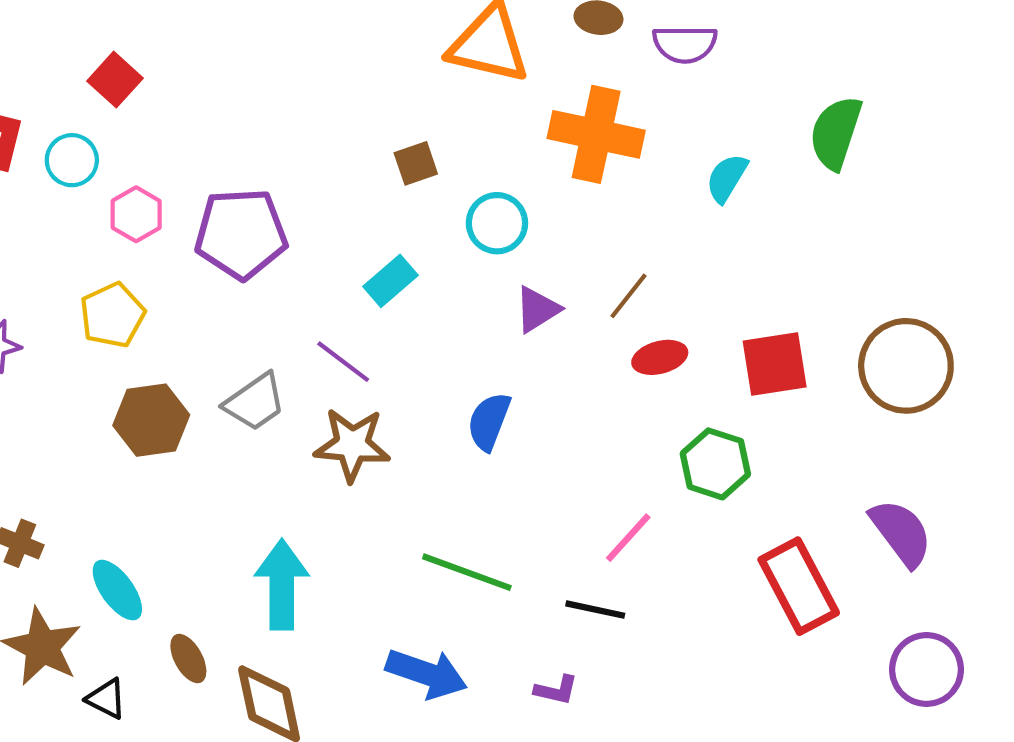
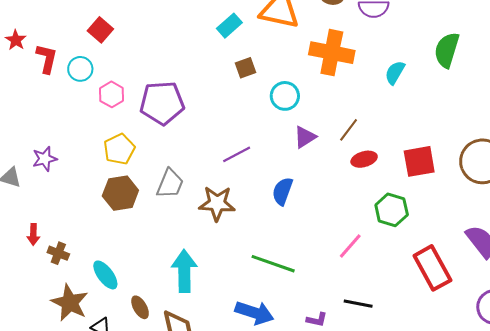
cyan rectangle: (390, 281) -> (229, 26), moved
yellow pentagon: (112, 315) -> (119, 149), moved
purple line: (343, 362) -> (237, 154), moved, turned -64
gray trapezoid: (255, 402) -> (170, 184), turned -32
black line: (595, 610) -> (358, 304), moved

